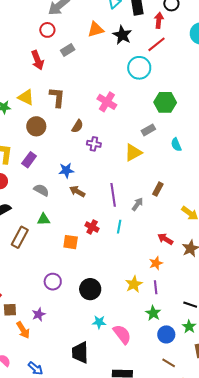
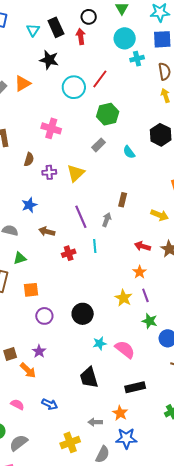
orange triangle: (96, 29) -> (23, 83), moved
red line: (157, 44) -> (100, 79), moved
yellow triangle: (133, 153) -> (76, 173), moved
brown arrow: (77, 191) -> (47, 231), moved
red cross: (92, 227) -> (69, 253), turned -32
orange square: (71, 242) -> (31, 290), moved

